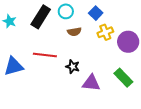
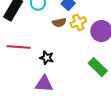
brown semicircle: (74, 32) -> (59, 23), moved
purple triangle: (91, 83) -> (44, 84), moved

